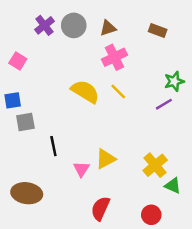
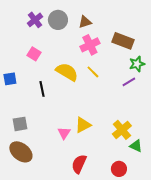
brown rectangle: (158, 30) -> (123, 41), moved, size x1.5
pink square: (18, 61) -> (34, 54), moved
gray square: (25, 122) -> (20, 124), moved
black line: (53, 146) -> (42, 89), moved
brown ellipse: (27, 193) -> (21, 152), turned 30

